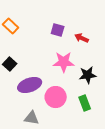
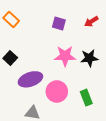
red arrow: (82, 38) -> (91, 21), moved, turned -56
black star: (88, 75) -> (89, 58), moved

